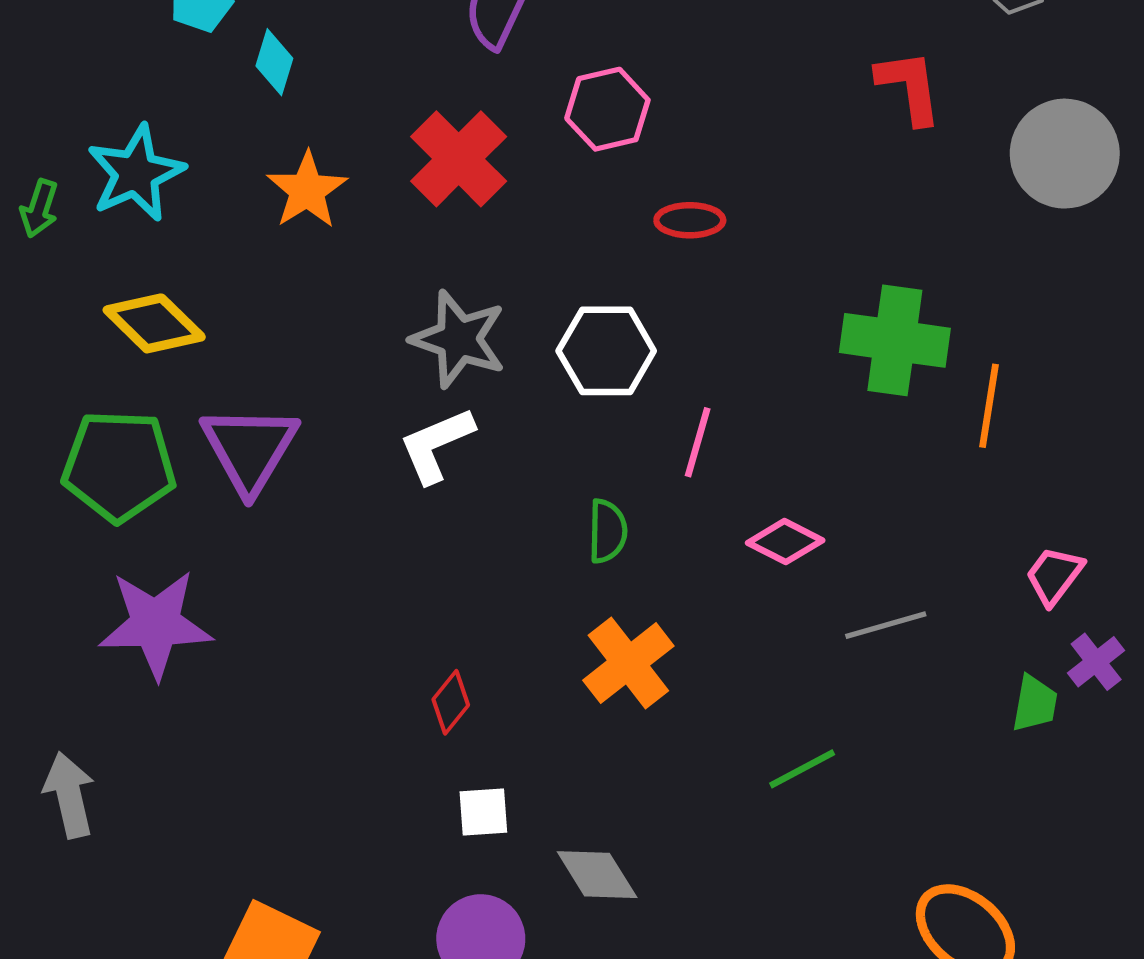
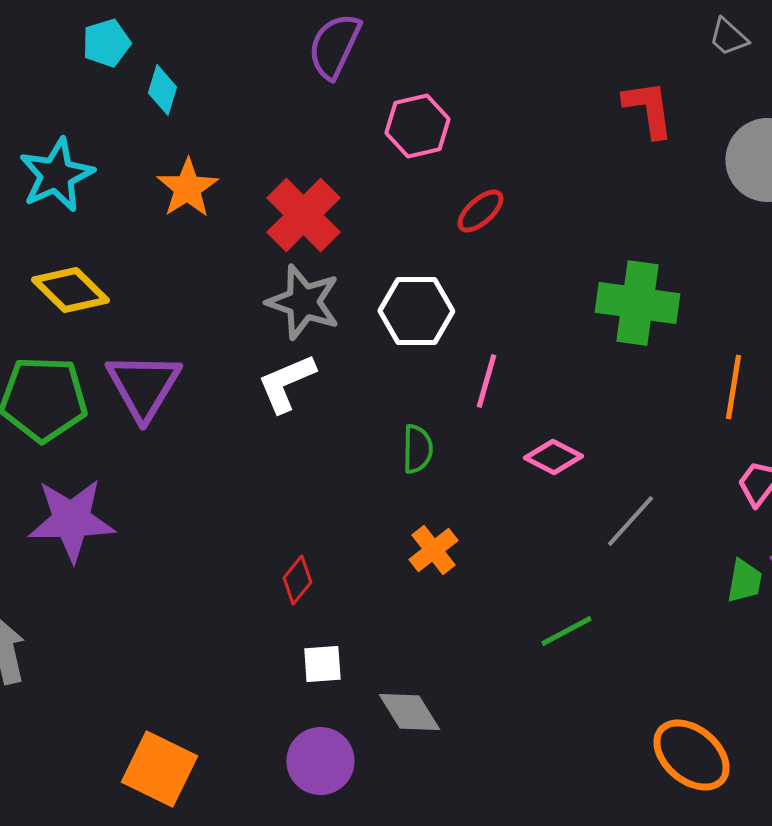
red cross: (459, 159) -> (303, 215), moved
red ellipse: (690, 220) -> (480, 211), turned -42
orange line: (989, 406) -> (733, 387), moved
gray line: (886, 625) -> (630, 521), turned -32
orange cross: (628, 663) -> (433, 550), size x0.7

